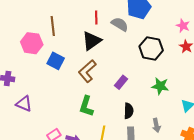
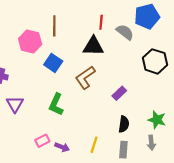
black triangle: (92, 41) -> (93, 46), turned 30
green star: (160, 86) -> (157, 120), moved
purple triangle: (24, 104) -> (15, 104), turned 30
green L-shape: (86, 106) -> (56, 104), moved

